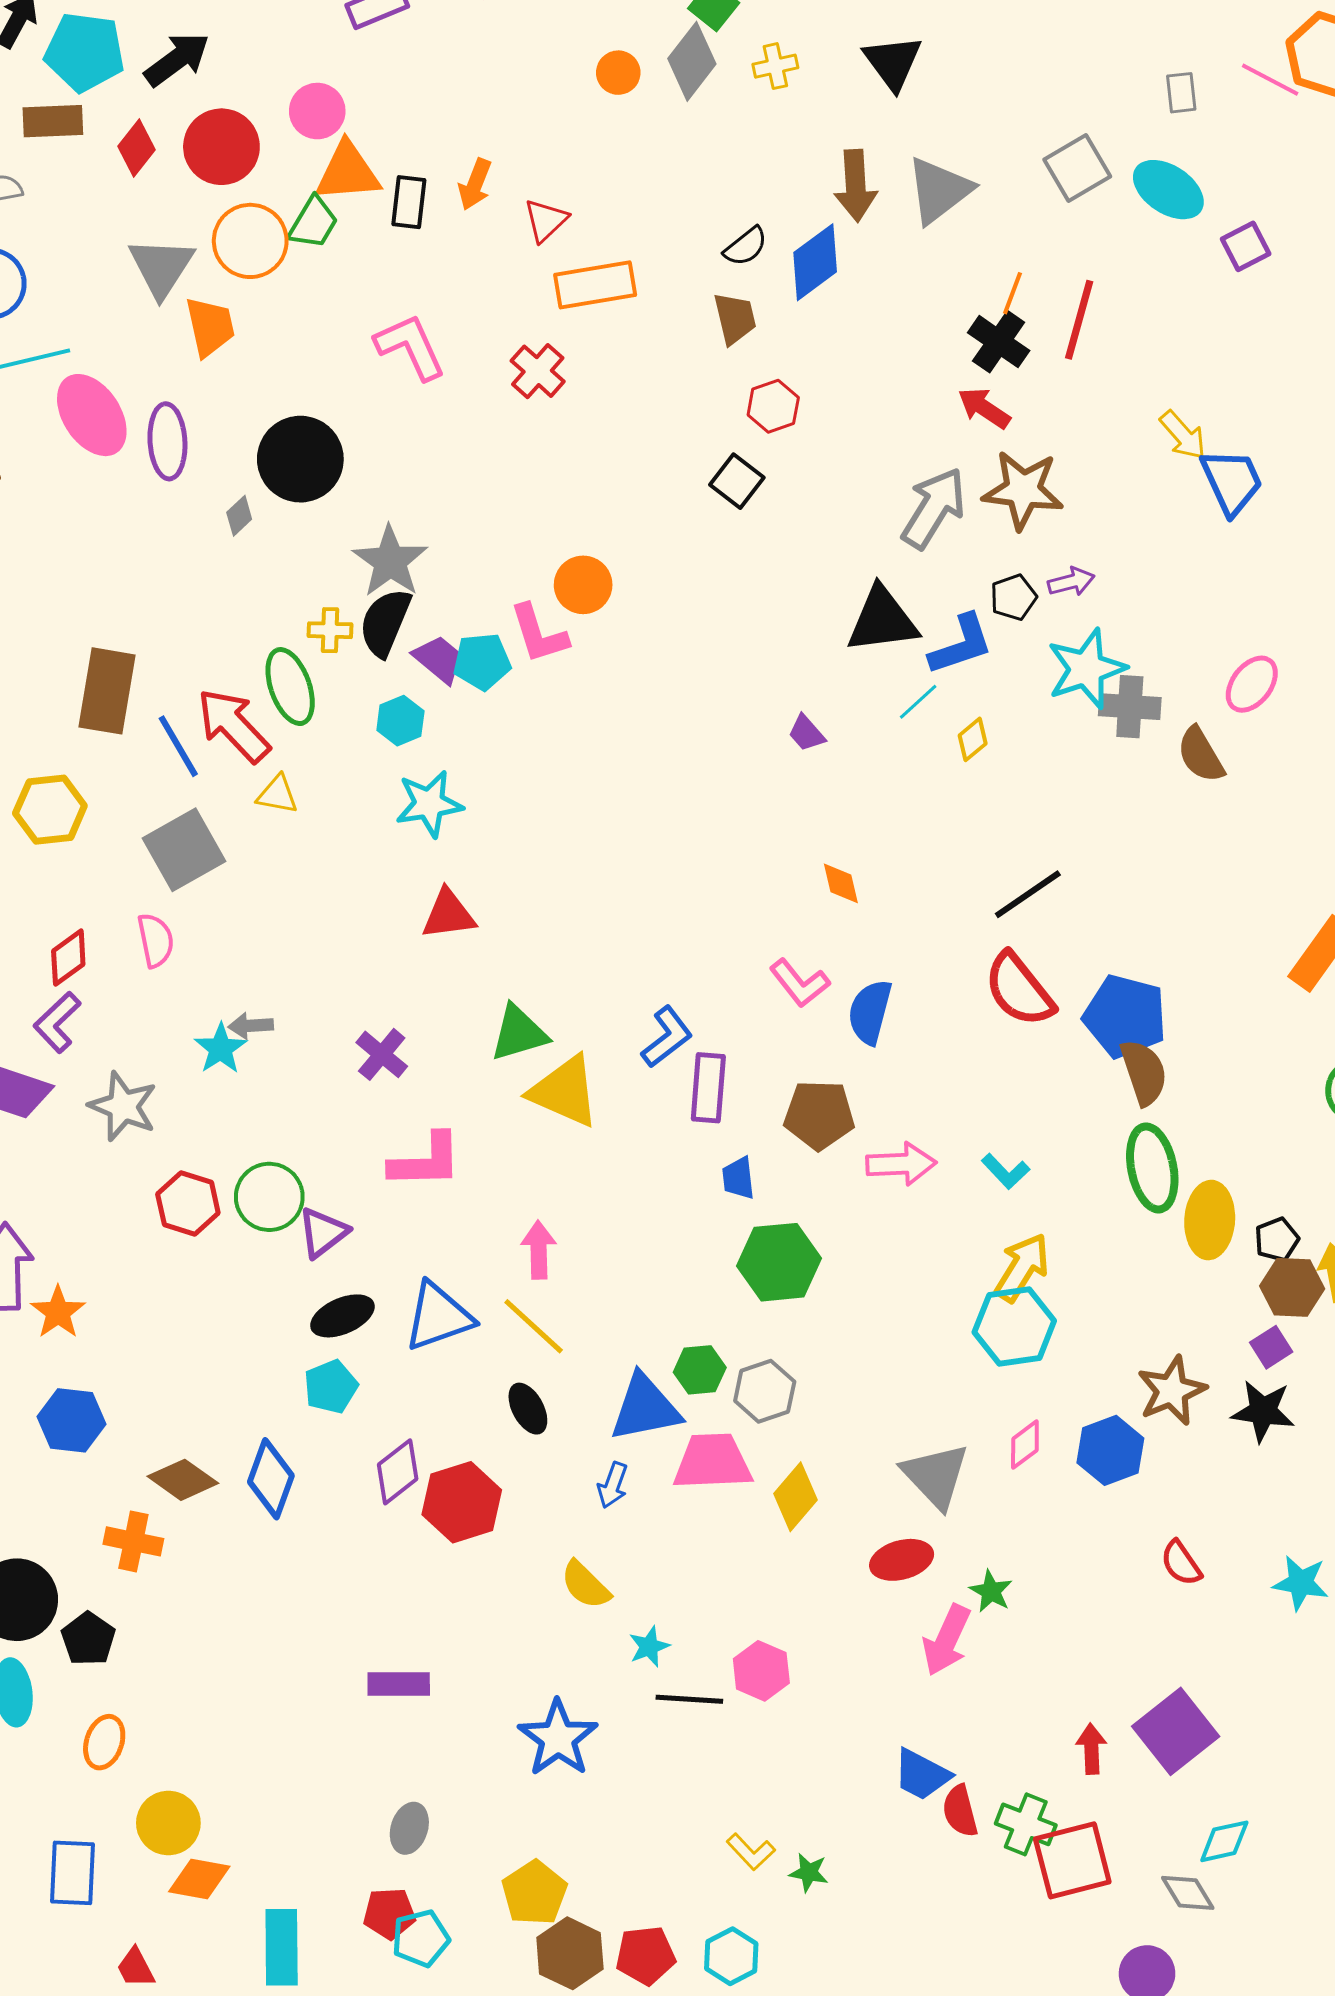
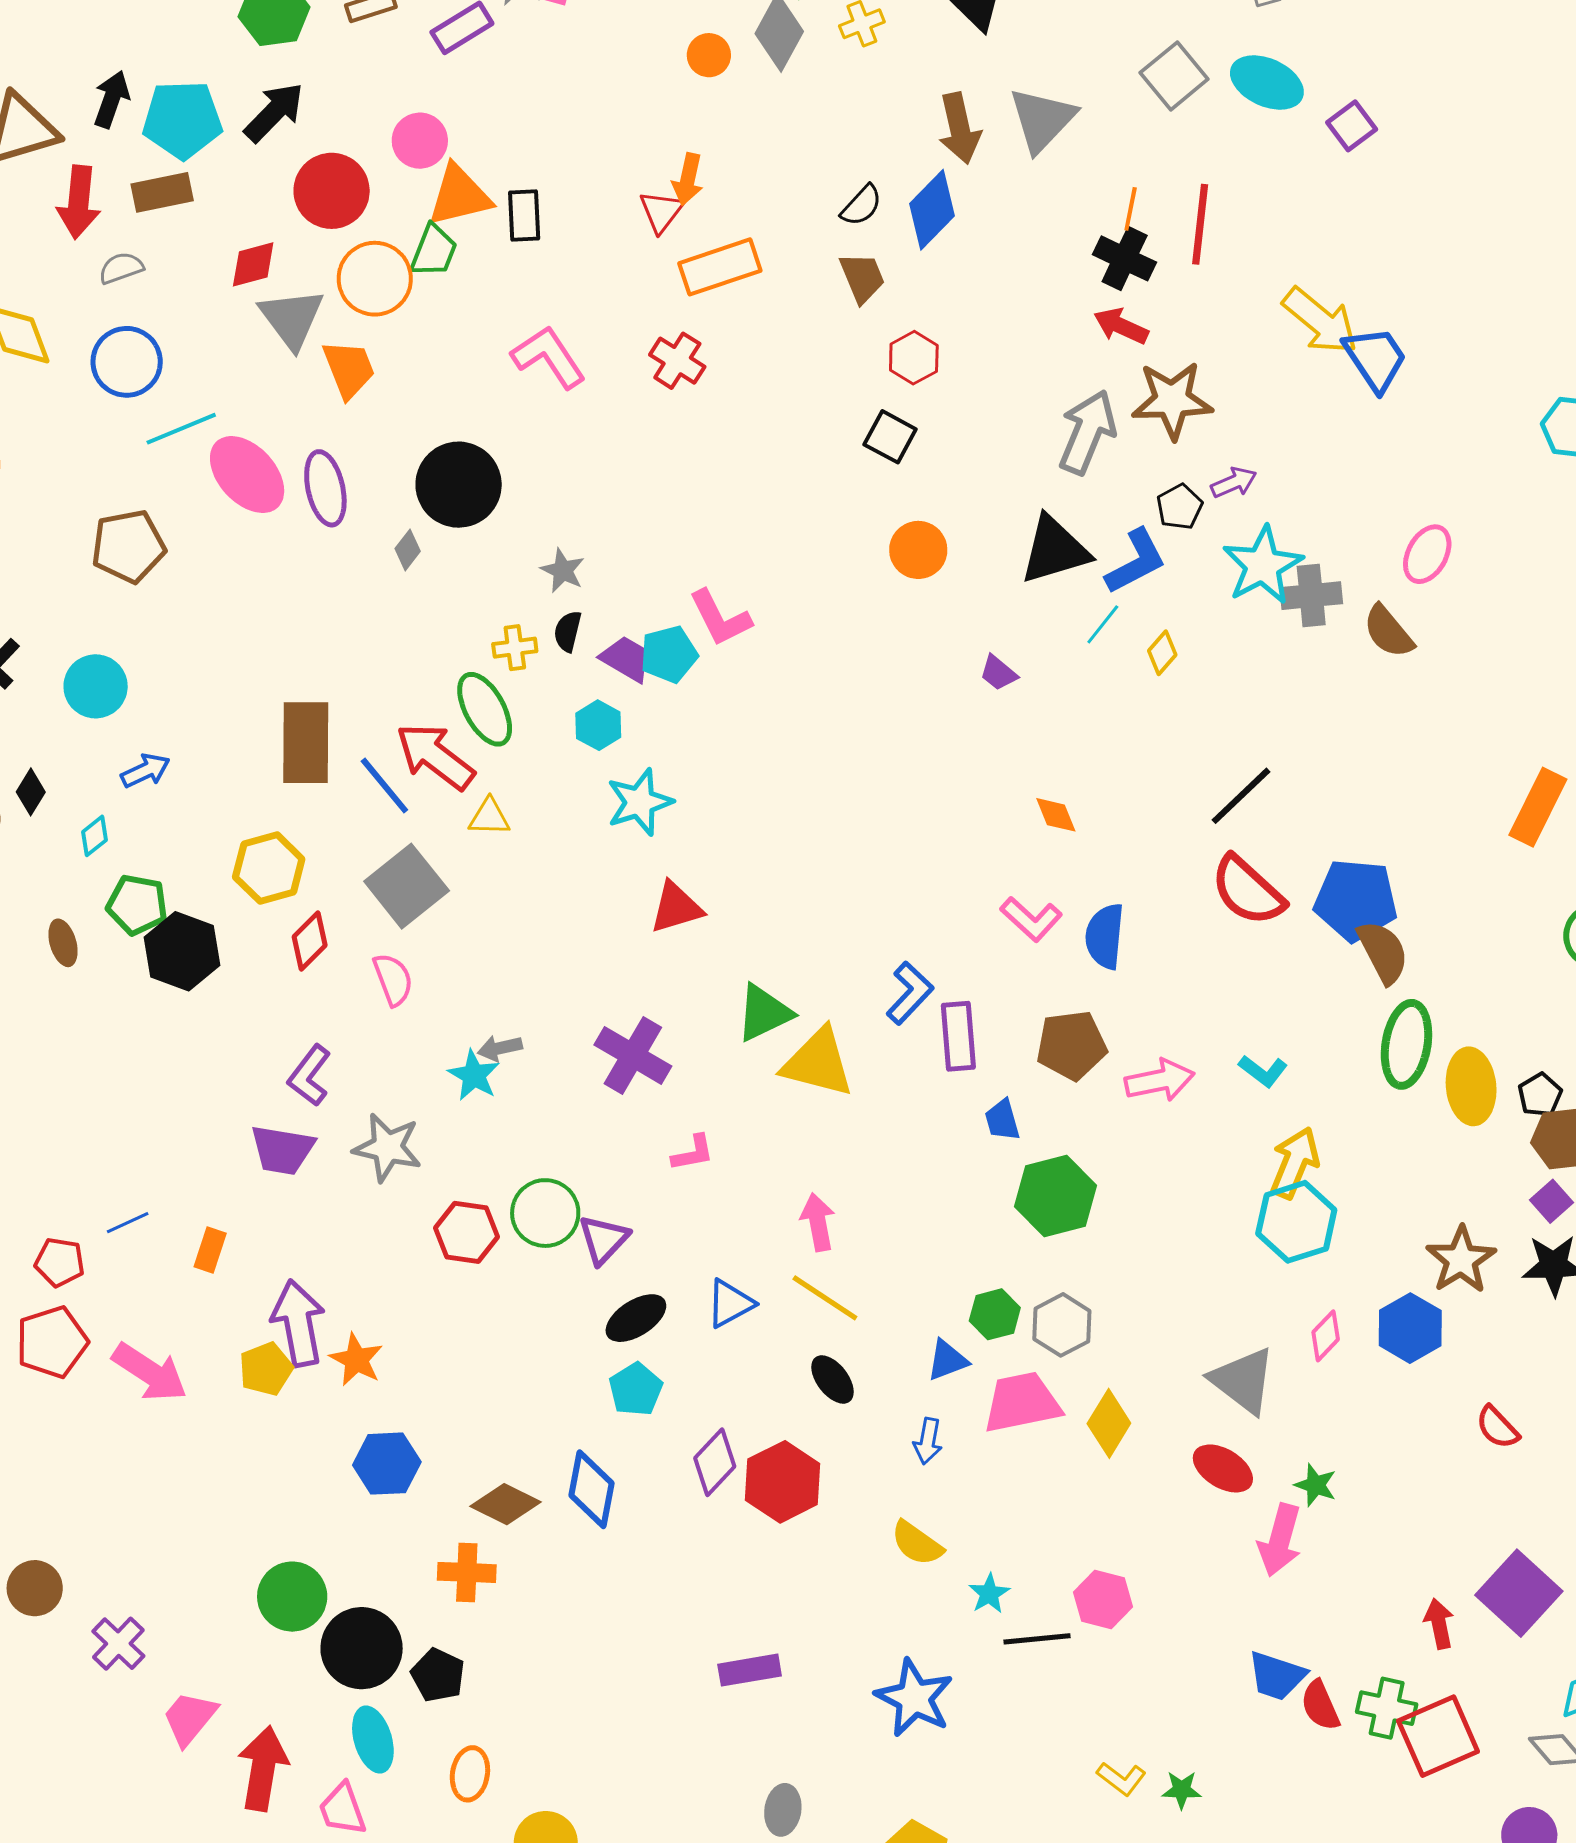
red diamond: (137, 148) -> (253, 264), moved, turned 46
orange arrow: (475, 184) -> (688, 179), moved
yellow arrow: (1183, 435) -> (1320, 321), size x1.5
gray star: (390, 561) -> (563, 571), size x0.6
orange circle: (583, 585) -> (918, 550), moved
black semicircle: (385, 622) -> (568, 631), size x0.6
red diamond: (68, 958) -> (310, 941), moved
purple cross: (382, 1054) -> (633, 1055), size x1.4
pink L-shape: (426, 1161) -> (693, 1153), size x0.6
green ellipse: (1152, 1168) -> (1406, 1044), turned 30
blue triangle: (438, 1317) -> (730, 1303), size x0.7
blue triangle: (645, 1408) -> (947, 1360), size x0.6
red ellipse: (902, 1560) -> (1223, 1468), turned 56

